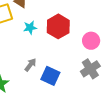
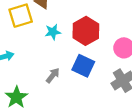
blue square: (50, 76) -> (83, 66), moved

